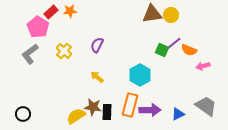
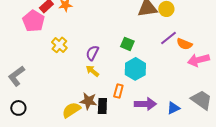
purple semicircle: (97, 45) -> (92, 53), moved
green square: (162, 50) -> (127, 44), moved
gray L-shape: (30, 54) -> (16, 76), moved
pink arrow: (203, 66) -> (198, 60), size x1.5
orange rectangle: (130, 105) -> (118, 91), moved, size x0.6

